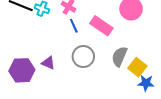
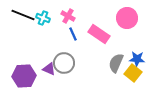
gray circle: (83, 56) -> (64, 63), moved
blue star: (146, 83) -> (137, 59), moved

